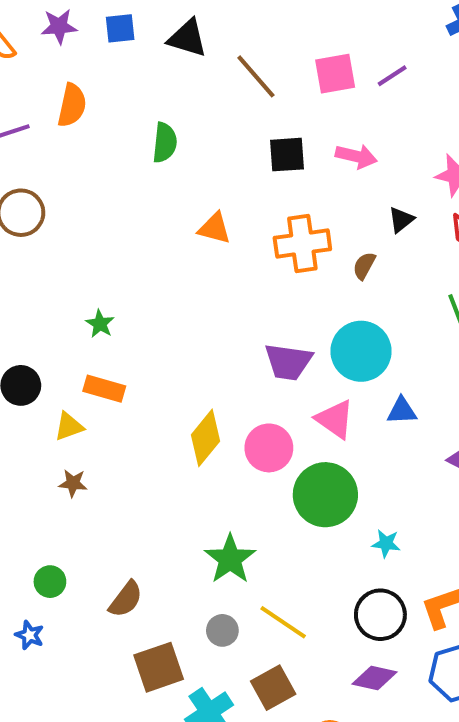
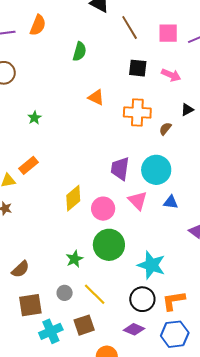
green star: (100, 324) -> (34, 118), moved
purple trapezoid: (288, 362) -> (120, 169), turned 80
orange rectangle: (104, 389) -> (29, 165), turned -66
green circle: (325, 495) -> (109, 245), moved
cyan star: (386, 543) -> (151, 265), size x2.0
green star: (230, 559) -> (75, 259), size x0.7

